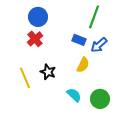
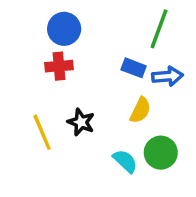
red cross: (35, 39) -> (59, 66), turned 35
blue arrow: (99, 45) -> (168, 76), turned -144
green circle: (100, 99) -> (161, 153), moved

